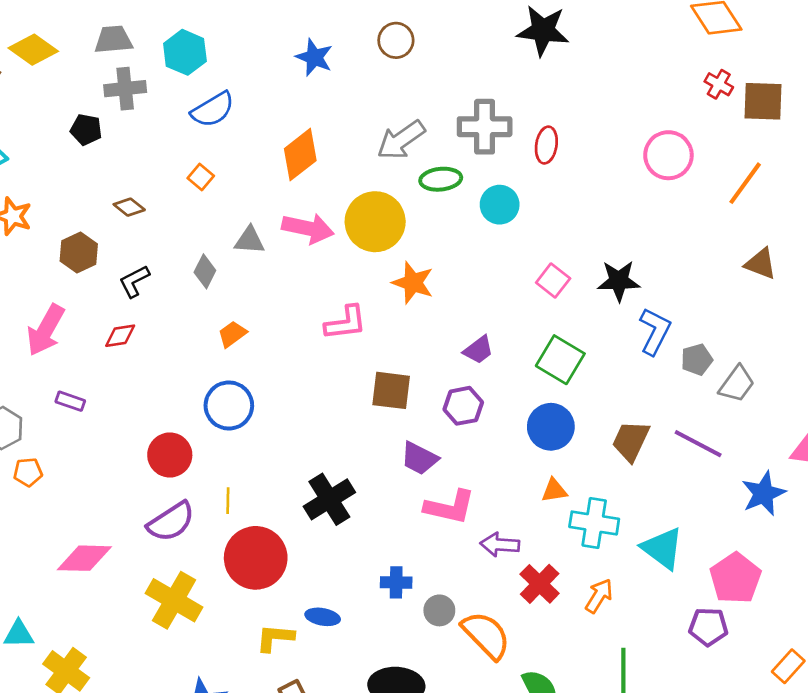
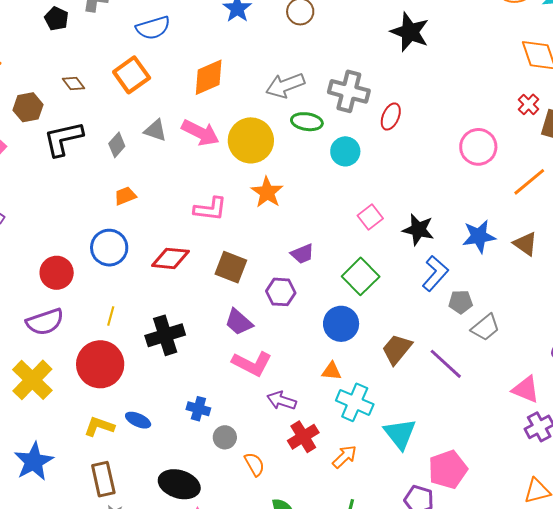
orange square: (201, 177) -> (132, 75), size x1.8
black L-shape: (134, 281) -> (63, 139), size x1.6
red diamond: (120, 336) -> (170, 258), moved, size x1.5
blue star: (764, 493) -> (479, 236), moved
yellow line: (228, 501) -> (111, 316), moved
orange semicircle: (486, 635) -> (254, 464), size x0.6

